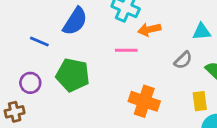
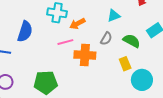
green pentagon: (73, 75) -> (46, 82), moved
orange cross: (144, 101) -> (85, 55), moved

